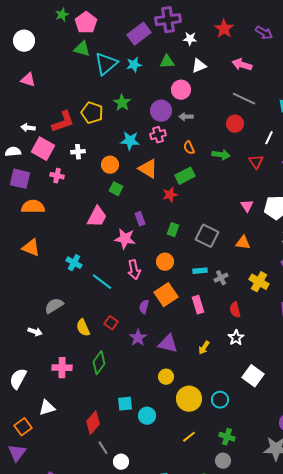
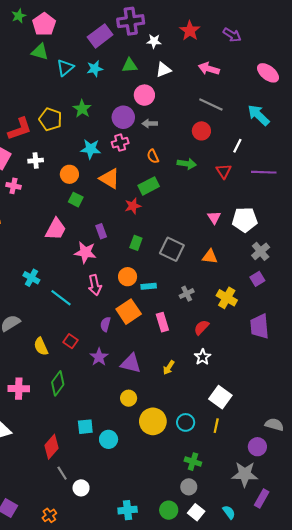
cyan triangle: (106, 64) -> (65, 68), size x0.7
cyan rectangle: (200, 271) -> (149, 286), moved
red semicircle: (235, 310) -> (201, 327), turned 56
yellow line: (189, 437) -> (216, 426), moved, turned -40

